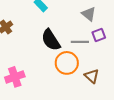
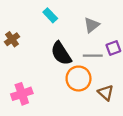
gray triangle: (89, 14) -> (92, 25), moved, turned 42

